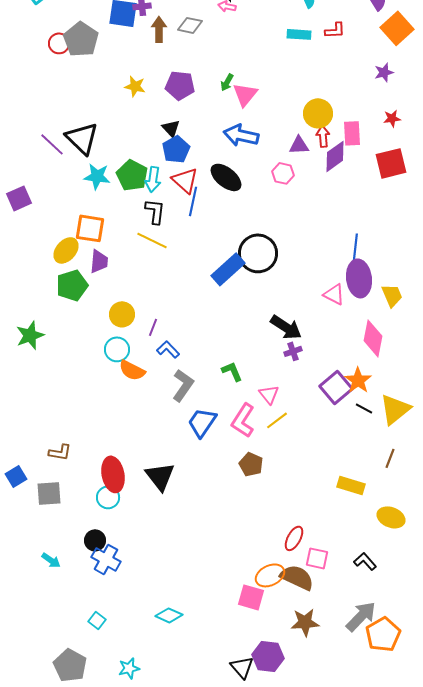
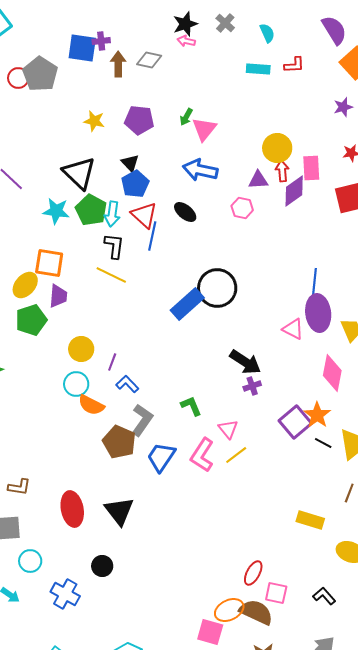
black triangle: (82, 138) -> (79, 173), moved
black ellipse: (226, 177) -> (185, 212), size x0.7
brown pentagon: (251, 464) -> (119, 442), moved, size x1.4
cyan circle: (108, 497) -> (30, 561), moved
black circle: (95, 540) -> (102, 566), moved

